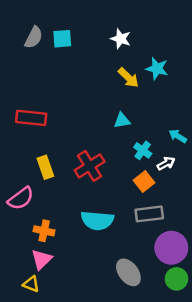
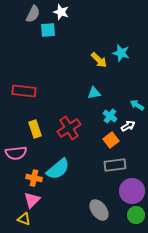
gray semicircle: (34, 37) -> (33, 14), moved
white star: (121, 39) -> (61, 12), moved
pink semicircle: (21, 198) -> (16, 153), turned 30
cyan semicircle: (97, 220) -> (58, 169), moved, turned -45

